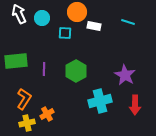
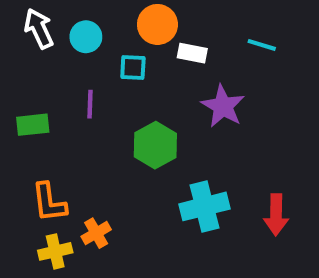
green rectangle: (16, 61) -> (33, 125), size x0.7
purple line: (44, 69) -> (90, 104), moved
purple star: (125, 75) -> (223, 106), moved
orange L-shape: (24, 99) -> (49, 202), turned 140

